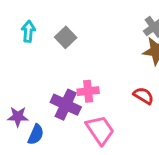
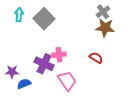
gray square: (66, 37) -> (44, 19), size x1.5
blue semicircle: (36, 135) -> (24, 84), turned -136

